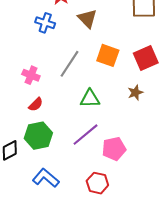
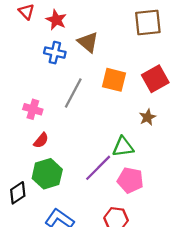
blue cross: (45, 23) -> (55, 53), moved
green triangle: (90, 99) -> (123, 147), moved
pink pentagon: (114, 149) -> (130, 180), turned 30

